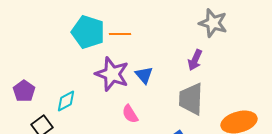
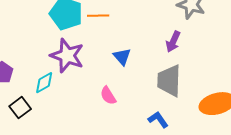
purple star: (112, 74) -> (67, 56), moved

